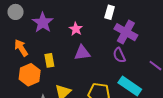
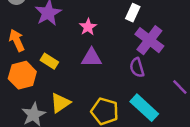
yellow rectangle: (49, 60) -> (49, 61), turned -56

